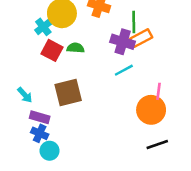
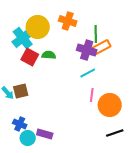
cyan cross: (43, 27) -> (23, 38), size x1.5
pink line: (159, 91) -> (92, 95), moved
brown square: (68, 92) -> (21, 91), moved, size x0.7
purple rectangle: (40, 117) -> (45, 134), moved

